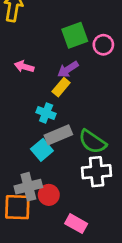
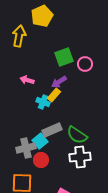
cyan cross: (46, 113) -> (43, 102), moved
gray cross: (28, 187) -> (26, 148), moved
red circle: (49, 195) -> (41, 160), moved

